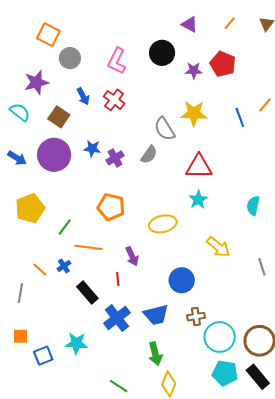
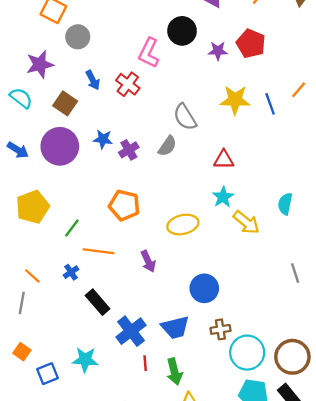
pink L-shape: (117, 61) -> (149, 53), moved
yellow star: (194, 113) -> (235, 100), moved
red triangle: (199, 167) -> (224, 160), size x0.7
yellow arrow: (218, 247) -> (246, 222), moved
orange line: (40, 270) -> (32, 276), moved
red line: (118, 279) -> (145, 363), moved
orange square: (21, 336) -> (22, 352), turned 35

